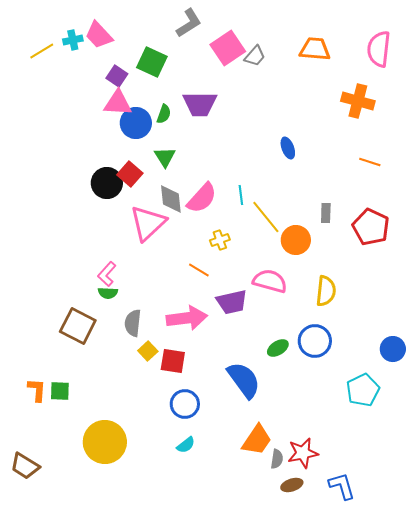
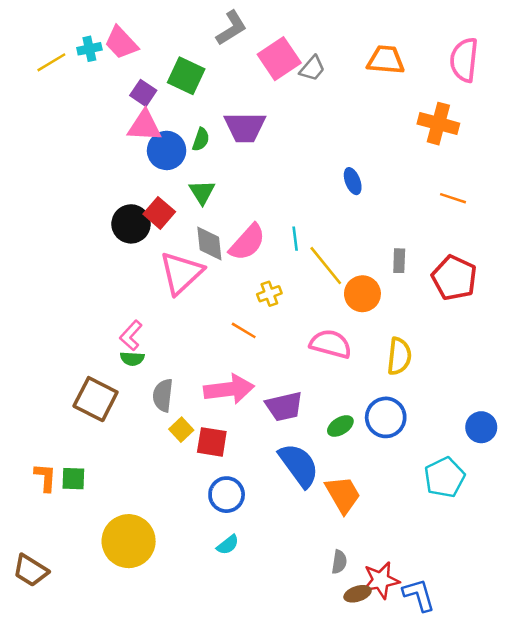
purple trapezoid: (232, 302) -> (284, 406), moved
orange trapezoid: (257, 440) -> (343, 495), moved, turned -64
red star: (303, 453) -> (381, 580), moved

